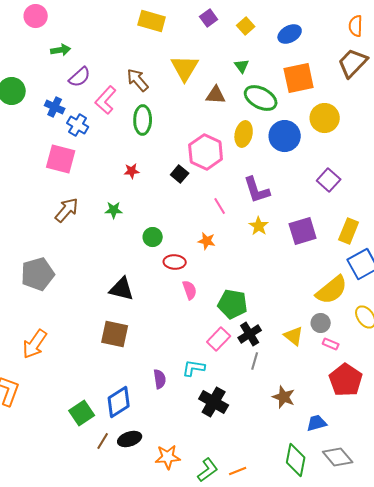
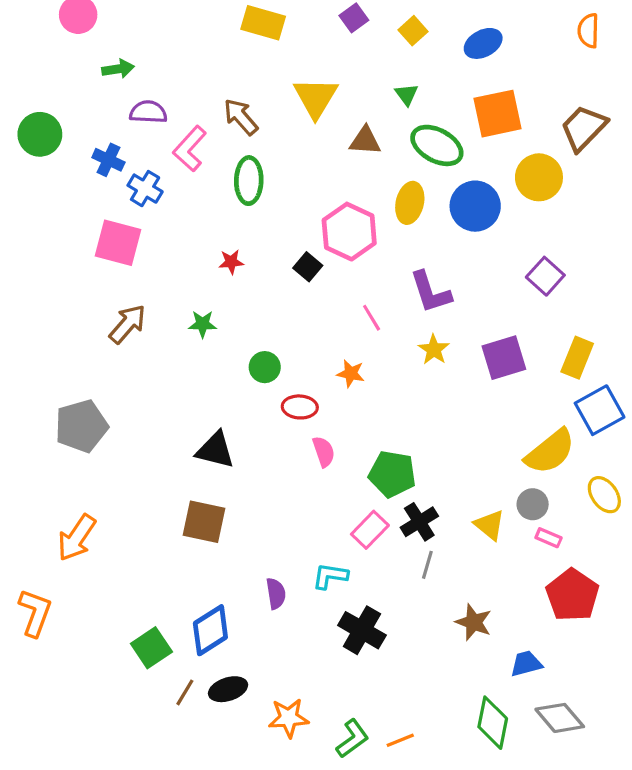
brown trapezoid: (353, 63) -> (584, 128), moved
purple semicircle: (80, 77) -> (148, 112), turned -135

